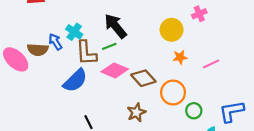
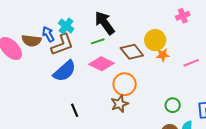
yellow circle: (172, 30) -> (155, 40), moved
brown L-shape: (86, 53) -> (62, 45), moved, turned -110
brown diamond: (143, 78) -> (132, 52), moved
orange circle: (173, 93) -> (125, 84), moved

